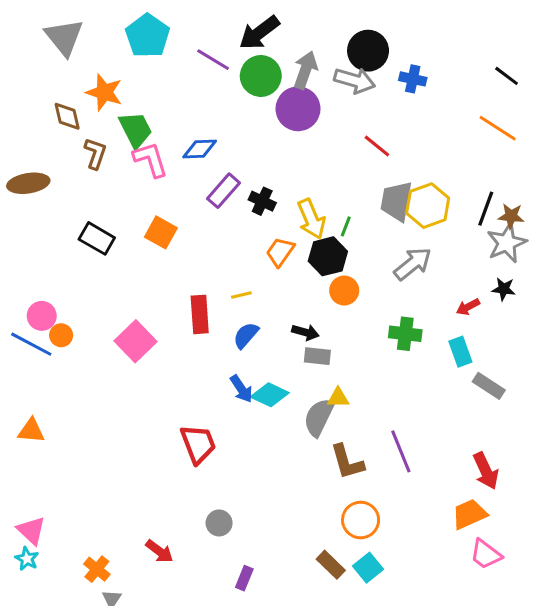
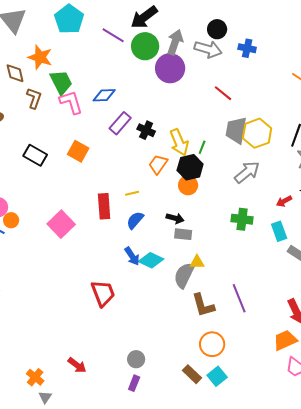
black circle: (368, 51) -> (217, 29), size x0.7
orange circle: (344, 291) -> (188, 185), moved
gray circle: (219, 523) -> (136, 359), moved

